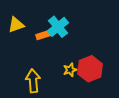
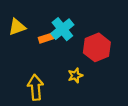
red hexagon: (90, 69) -> (97, 47), moved

